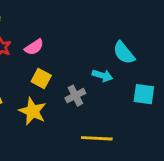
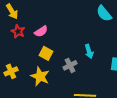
cyan semicircle: (124, 53) -> (104, 13), moved
cyan arrow: (102, 76) -> (89, 51), turned 56

